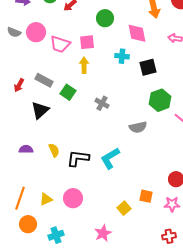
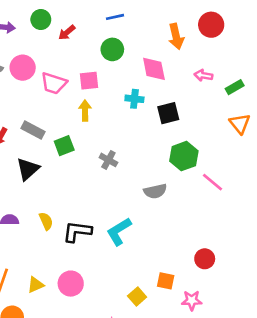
green square: (68, 92) -> (64, 146), turned 35
pink star: (172, 204) -> (192, 300), moved

